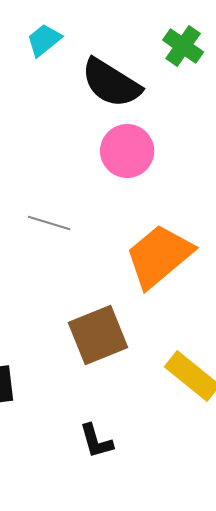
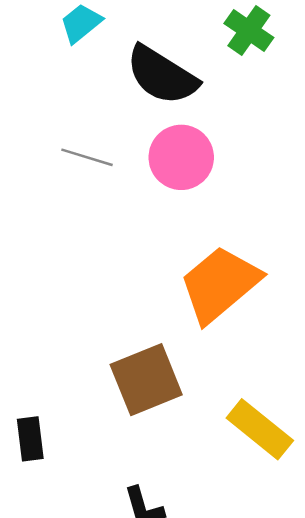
gray line: (49, 223) -> (87, 157), moved

